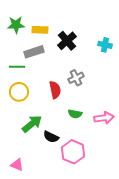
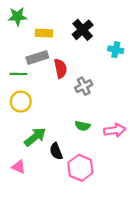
green star: (16, 25) -> (17, 17), moved
black cross: (67, 41) -> (83, 30), moved
red semicircle: (55, 90) -> (61, 68), moved
black semicircle: (51, 137) -> (56, 151), turned 42
pink triangle: (17, 165) -> (19, 167), moved

